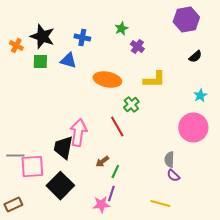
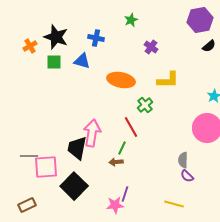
green star: (121, 28) -> (131, 20), moved
orange cross: (16, 46) -> (30, 46), turned 32
black semicircle: (195, 56) -> (209, 46), moved
brown arrow: (102, 162) -> (116, 162), turned 32
green line: (115, 172) -> (122, 148), moved

